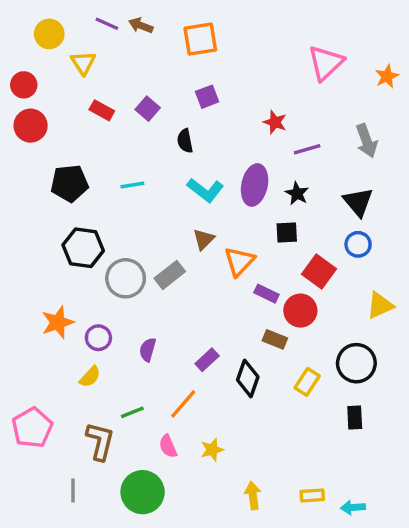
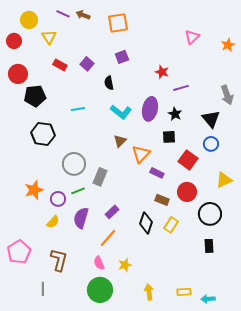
pink triangle: (326, 63) -> (192, 37), size x0.7
red circle: (24, 85) -> (14, 41), moved
gray arrow: (367, 141) -> (227, 95), moved
black pentagon: (70, 183) -> (35, 96), moved
black hexagon: (83, 248) -> (43, 134), moved
gray rectangle: (170, 275) -> (100, 177), moved, turned -30
red circle: (300, 311) -> (187, 192), moved
purple semicircle: (148, 350) -> (81, 218), moved, size x1.5
purple rectangle: (207, 360) -> (112, 212), moved
yellow rectangle: (307, 382) -> (171, 225), moved
green line: (132, 412) -> (78, 191), moved
green circle: (143, 492) -> (100, 290), moved

